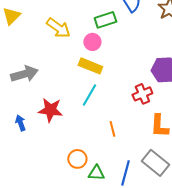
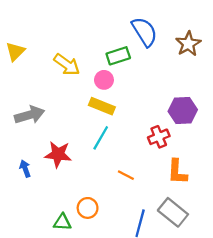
orange line: (112, 129) -> (126, 175), turned -49
green triangle: (96, 173) -> (62, 222), moved

